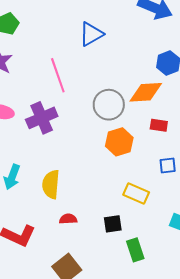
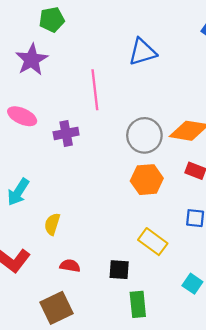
purple cross: (42, 118) -> (66, 133), size x0.7
yellow semicircle: (51, 184) -> (52, 224), moved, size x0.7
red semicircle: (68, 219) -> (70, 266), moved

